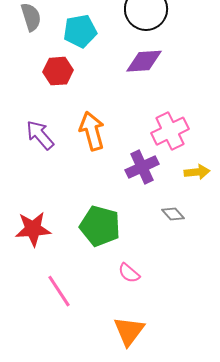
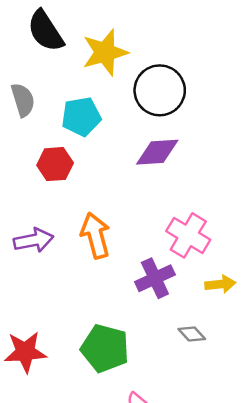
pink cross: (170, 131) -> (188, 235), turned -33
purple arrow: (40, 135) -> (34, 240), turned 120

